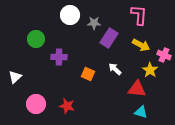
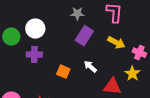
white circle: (70, 15) -> (35, 29), moved
gray star: (94, 23) -> (77, 14), moved
yellow star: (150, 70) -> (132, 74), moved

